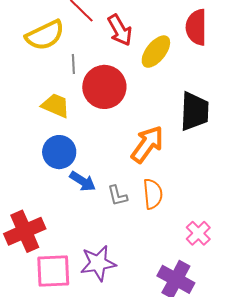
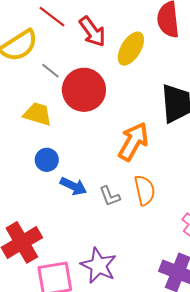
gray line: (73, 64) -> (50, 71), turned -42
blue circle: (59, 152) -> (47, 160), size x0.7
purple star: (98, 263) -> (99, 265), turned -30

